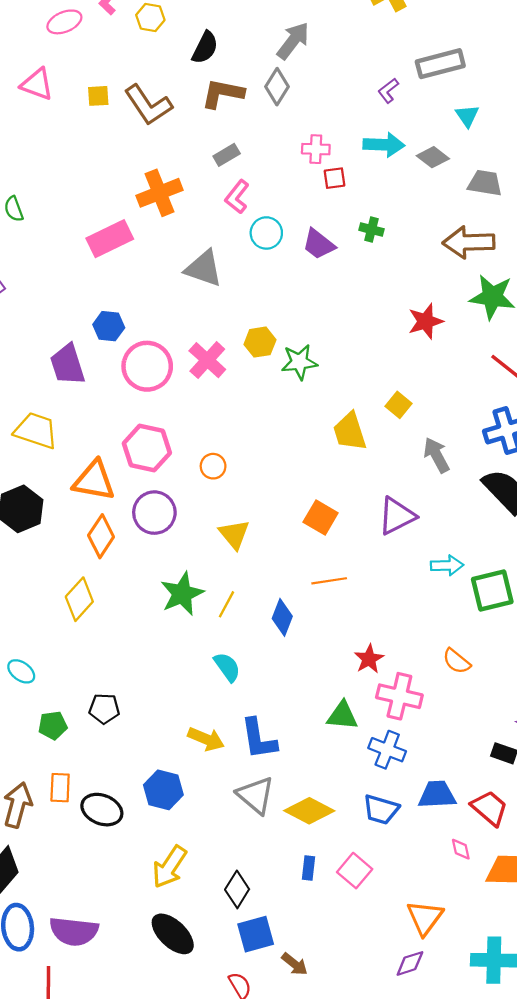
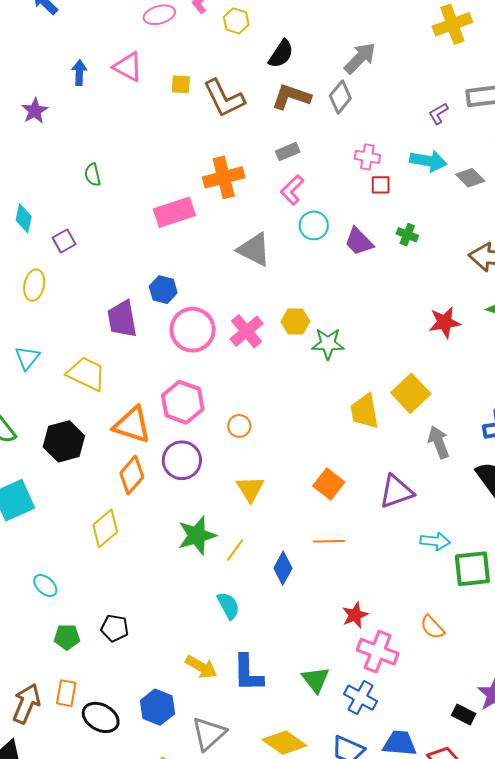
yellow square: (398, 405) -> (411, 393), size x1.6
green triangle: (342, 716) -> (316, 680), moved, turned 40
gray triangle: (256, 795) -> (209, 734), moved, turned 30

